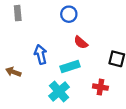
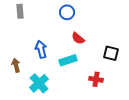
brown arrow: (13, 72) -> (16, 65), turned 56
cyan cross: (59, 91) -> (39, 83), moved

